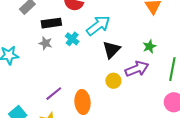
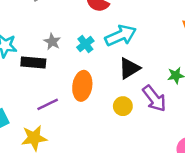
black rectangle: (51, 23) -> (33, 62), moved
purple arrow: (137, 69) -> (154, 99), turned 60
orange ellipse: (83, 102) -> (82, 86), moved

